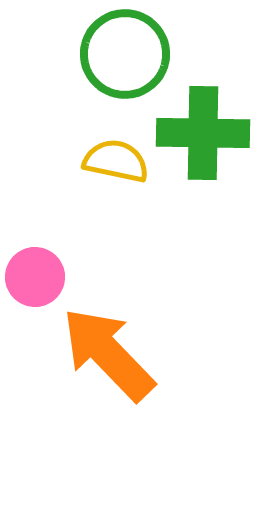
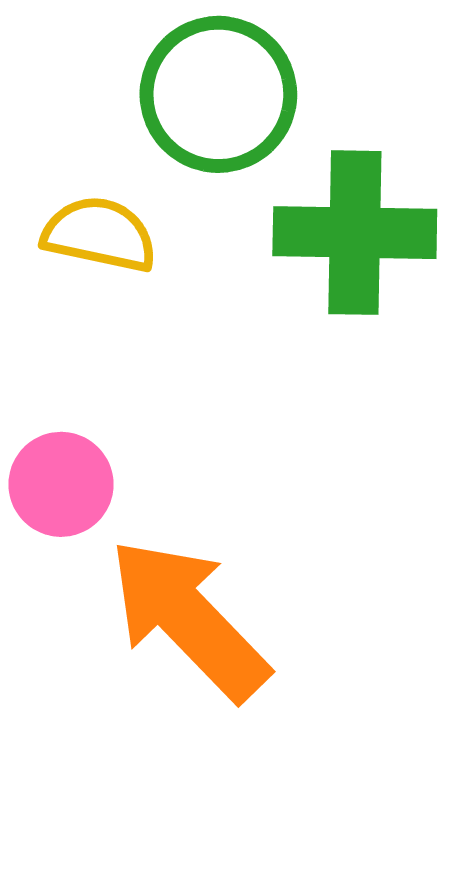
yellow semicircle: (116, 161) -> (99, 234), moved

